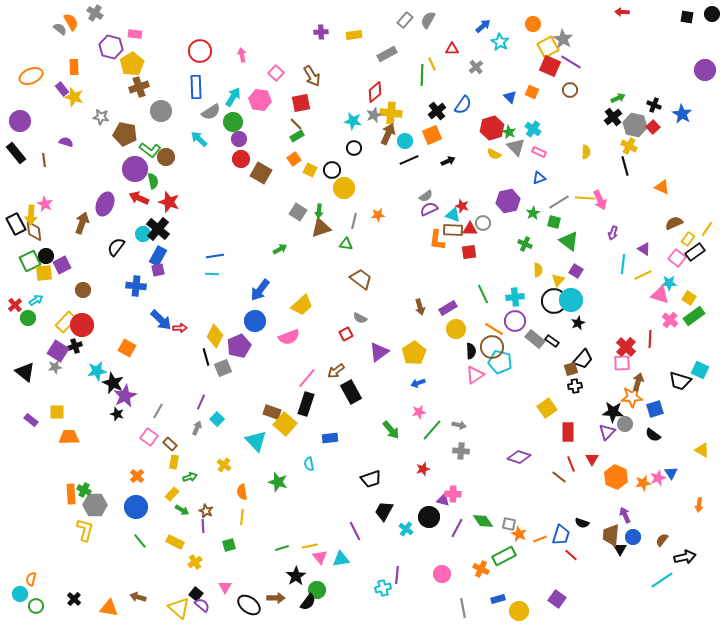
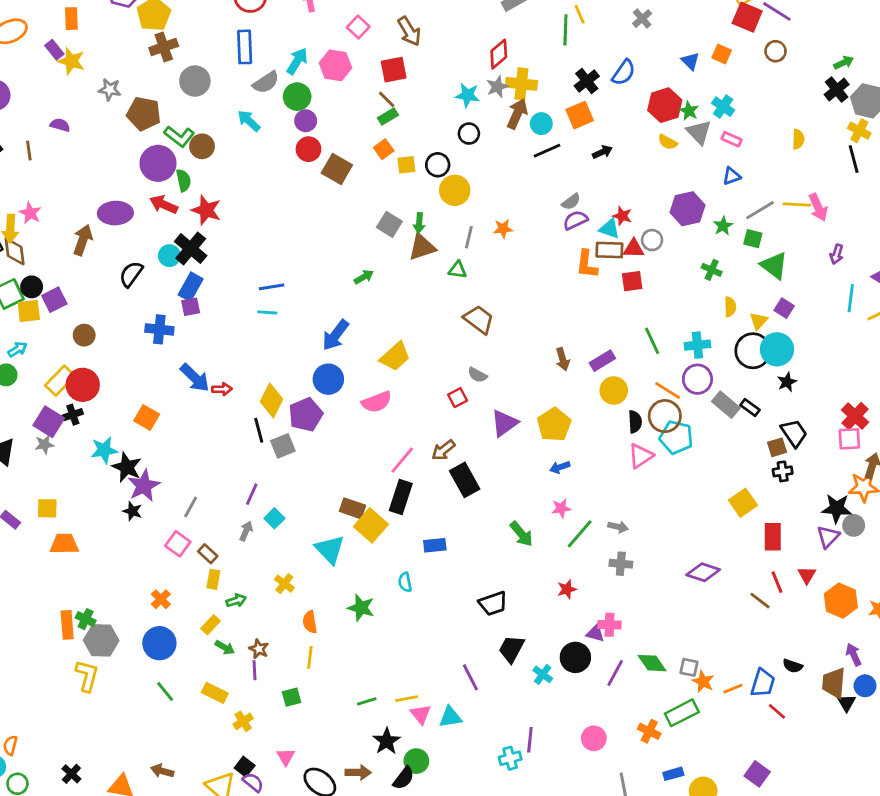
yellow square: (310, 170) -> (406, 165), turned -32
purple ellipse: (105, 204) -> (115, 213), turned 65
black trapezoid: (583, 359) -> (794, 433), turned -75

